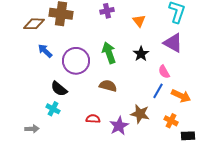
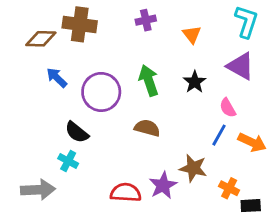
red semicircle: (93, 119) -> (126, 193), moved, size x1.5
orange cross: (171, 121) -> (229, 188), moved
gray arrow: (32, 129) -> (38, 190), size x1.6
black rectangle: (188, 136) -> (251, 206), moved

